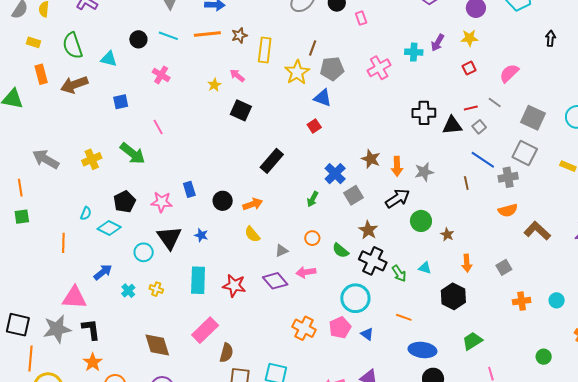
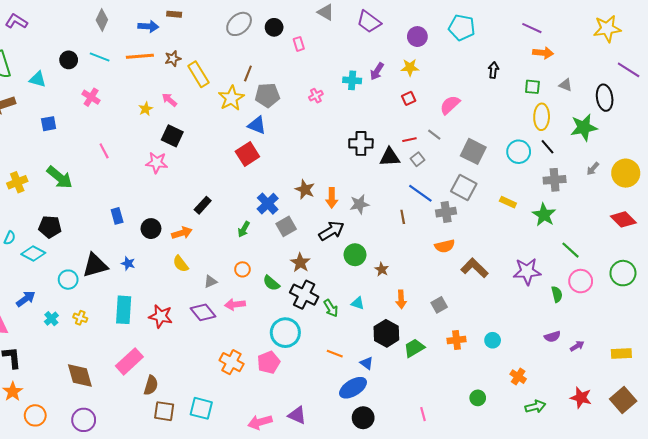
yellow rectangle: (265, 50) -> (198, 74), turned -40
pink cross: (379, 68) -> (316, 96), size x0.6
red square: (314, 126) -> (247, 154), size x1.6
pink line: (158, 127) -> (104, 151), moved
black rectangle: (272, 161) -> (203, 205), moved, size x0.7
black pentagon: (125, 202) -> (50, 227), turned 30
pink star: (162, 202) -> (157, 163), moved
black triangle: (169, 238) -> (95, 265), turned 48
blue triangle: (367, 334) -> (367, 363), moved
green trapezoid: (472, 341) -> (414, 348), moved
blue ellipse: (422, 350) -> (353, 388), turned -40

